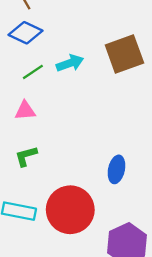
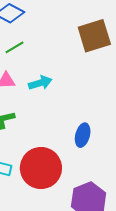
cyan arrow: (70, 63) -> (40, 83), moved

